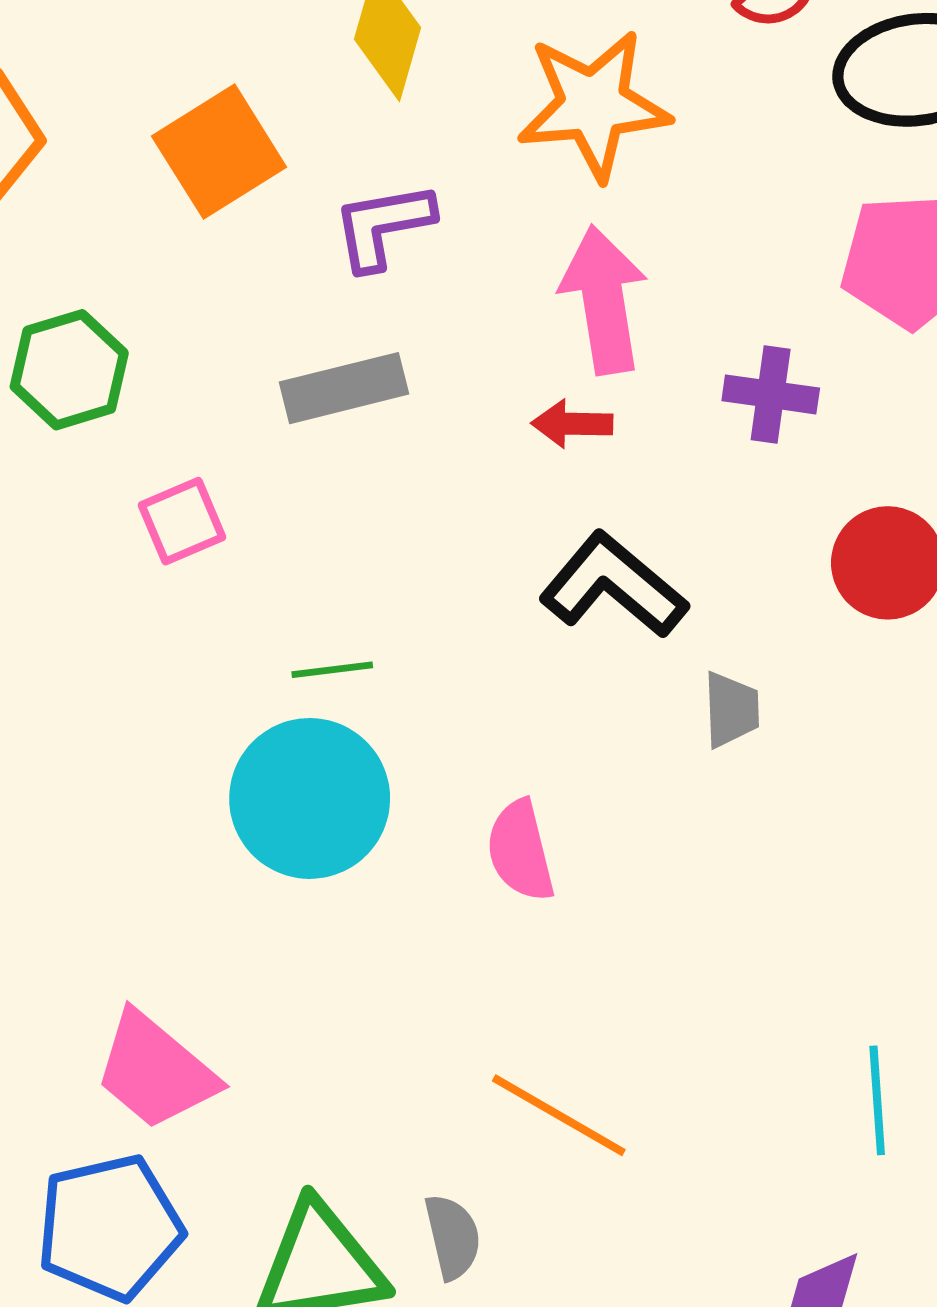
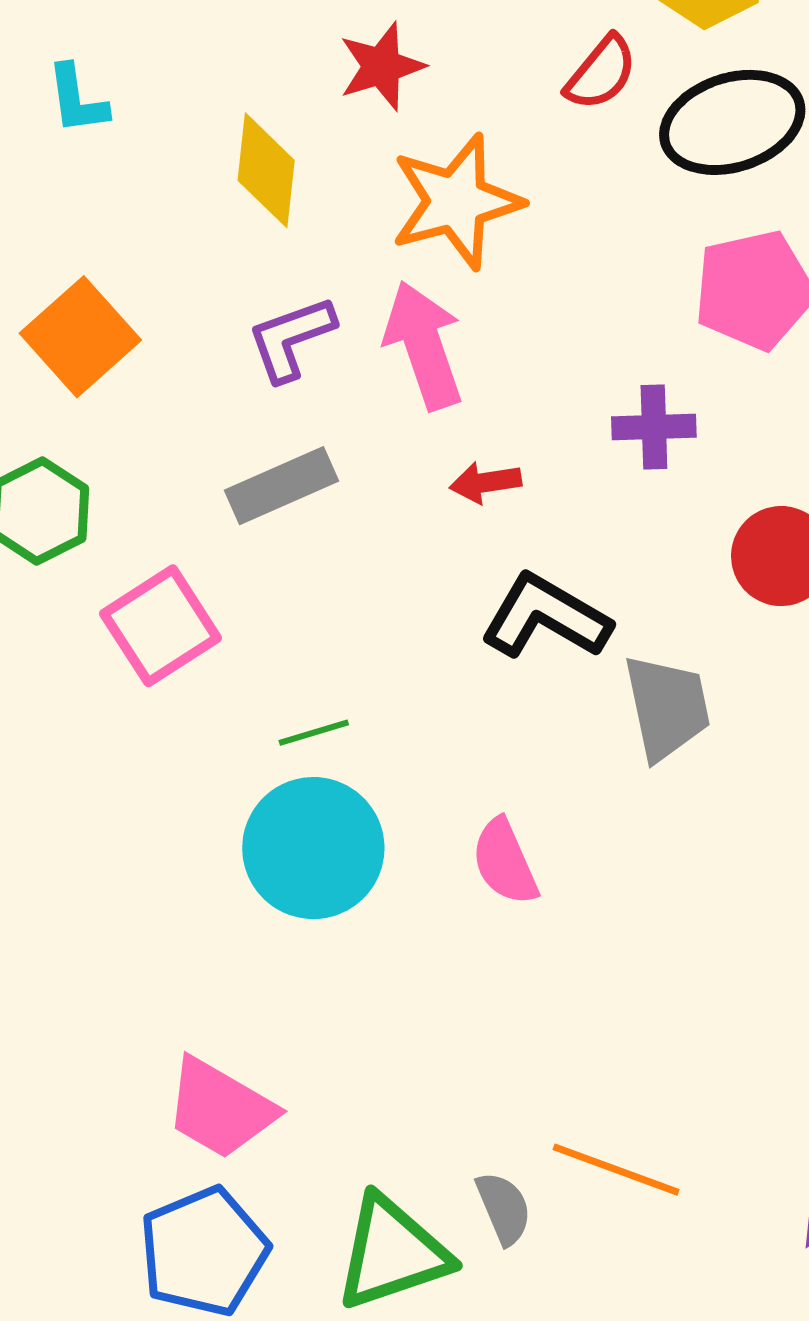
orange square: (219, 152) -> (80, 337), moved
pink arrow: (604, 300) -> (424, 345), moved
pink square: (182, 521) -> (161, 626), size x1.5
gray trapezoid: (731, 710) -> (667, 707), size x1.6
orange line: (559, 1115) -> (616, 1170), moved

